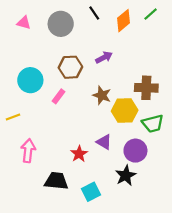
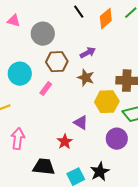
gray circle: (61, 24) -> (43, 34), moved
brown star: (102, 95) -> (86, 78), moved
purple triangle: (104, 142) -> (81, 123), moved
black star: (126, 176) -> (100, 172), moved

